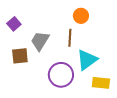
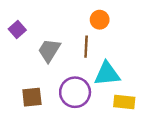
brown square: (20, 56) -> (32, 97), moved
cyan triangle: (87, 60) -> (107, 74), turned 30

